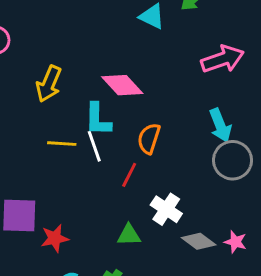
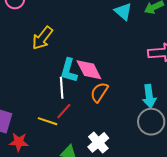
pink diamond: (122, 85) -> (89, 70), moved
yellow line: (62, 144) -> (47, 121), moved
red line: (129, 175) -> (64, 111), moved

